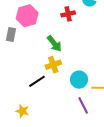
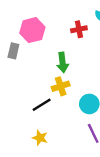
green arrow: (54, 44) -> (62, 62), turned 30
yellow star: (22, 111) -> (40, 138), moved

